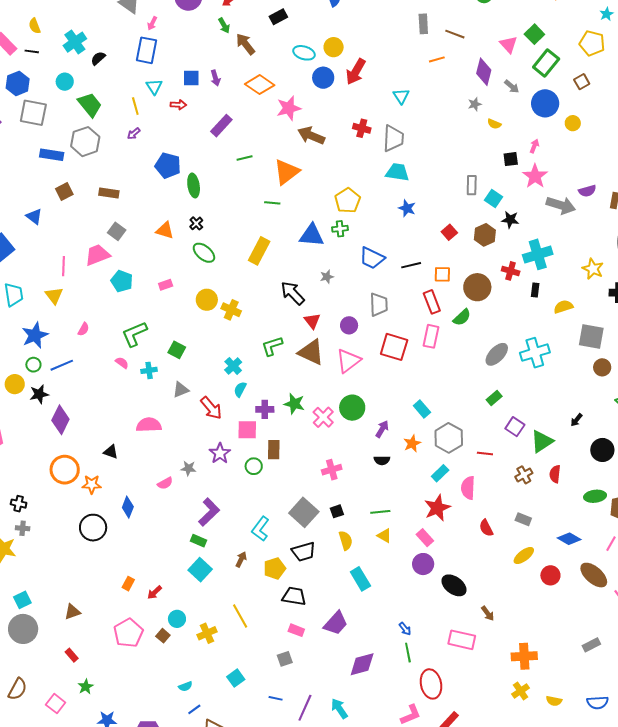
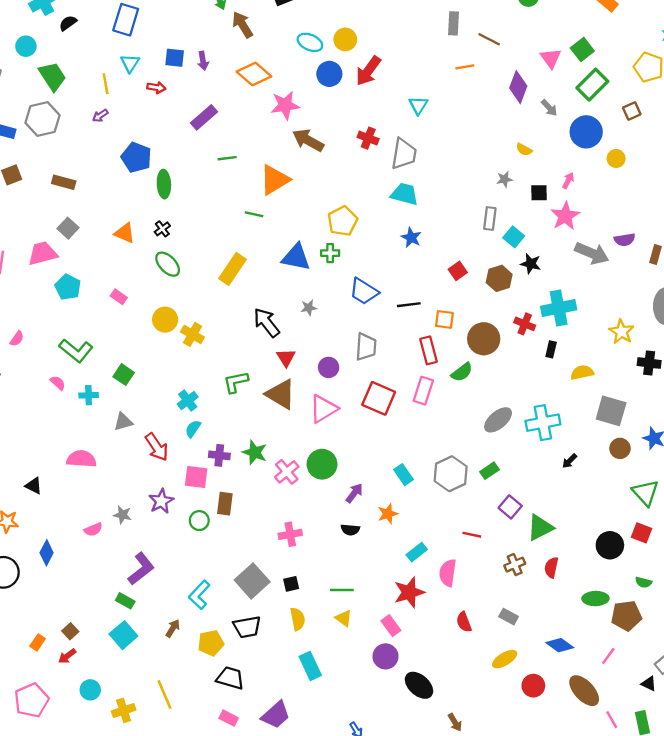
gray star: (475, 104) -> (504, 179), moved
pink rectangle: (166, 285) -> (119, 297), turned 48
green L-shape: (134, 334) -> (76, 351), turned -124
black arrow: (576, 420) -> (570, 461), moved
gray hexagon: (449, 438) -> (451, 474), moved
brown square: (163, 636) -> (70, 631), moved

